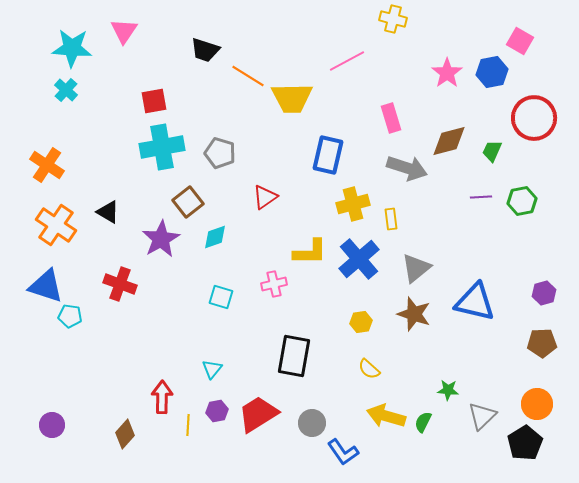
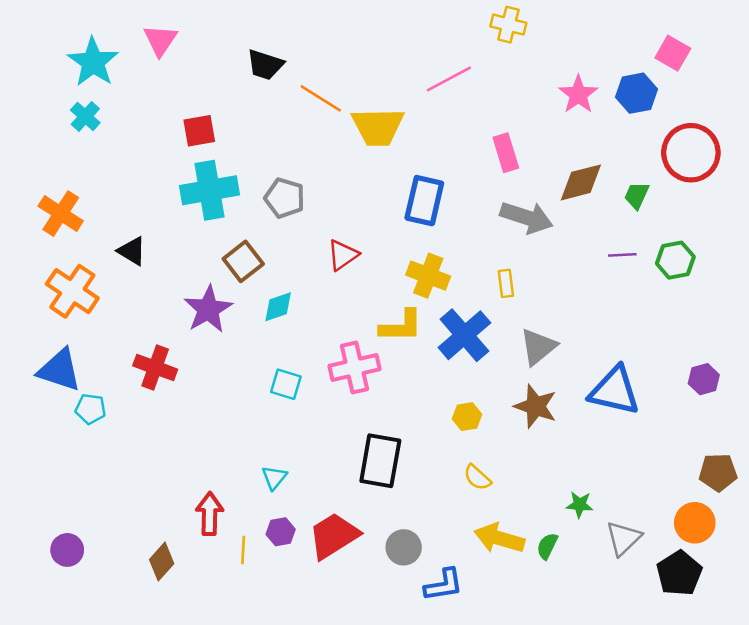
cyan star: (72, 48) -> (93, 62), turned 30
yellow cross: (353, 204) -> (428, 276), moved, turned 36
black triangle: (108, 212) -> (132, 251), moved
pink cross: (274, 284) -> (354, 367), size x1.5
brown pentagon: (542, 343) -> (718, 472), moved
blue L-shape: (343, 452) -> (444, 585), turned -64

